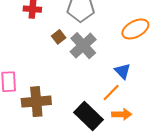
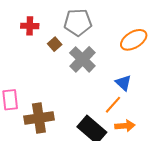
brown square: (59, 37) -> (55, 44), moved

